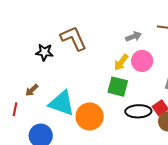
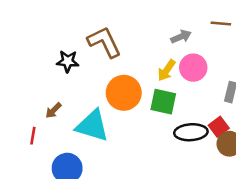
orange circle: (90, 116) -> (124, 93), moved

